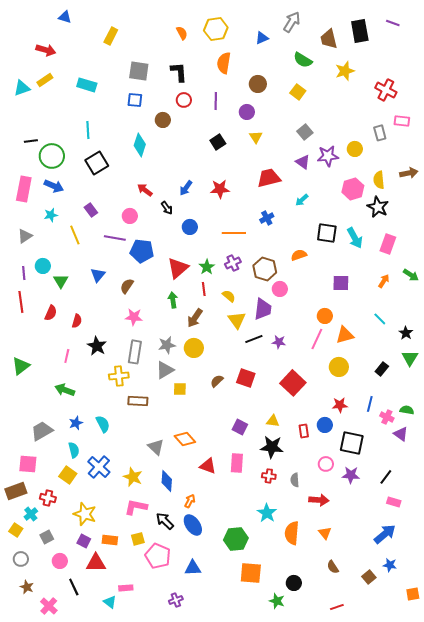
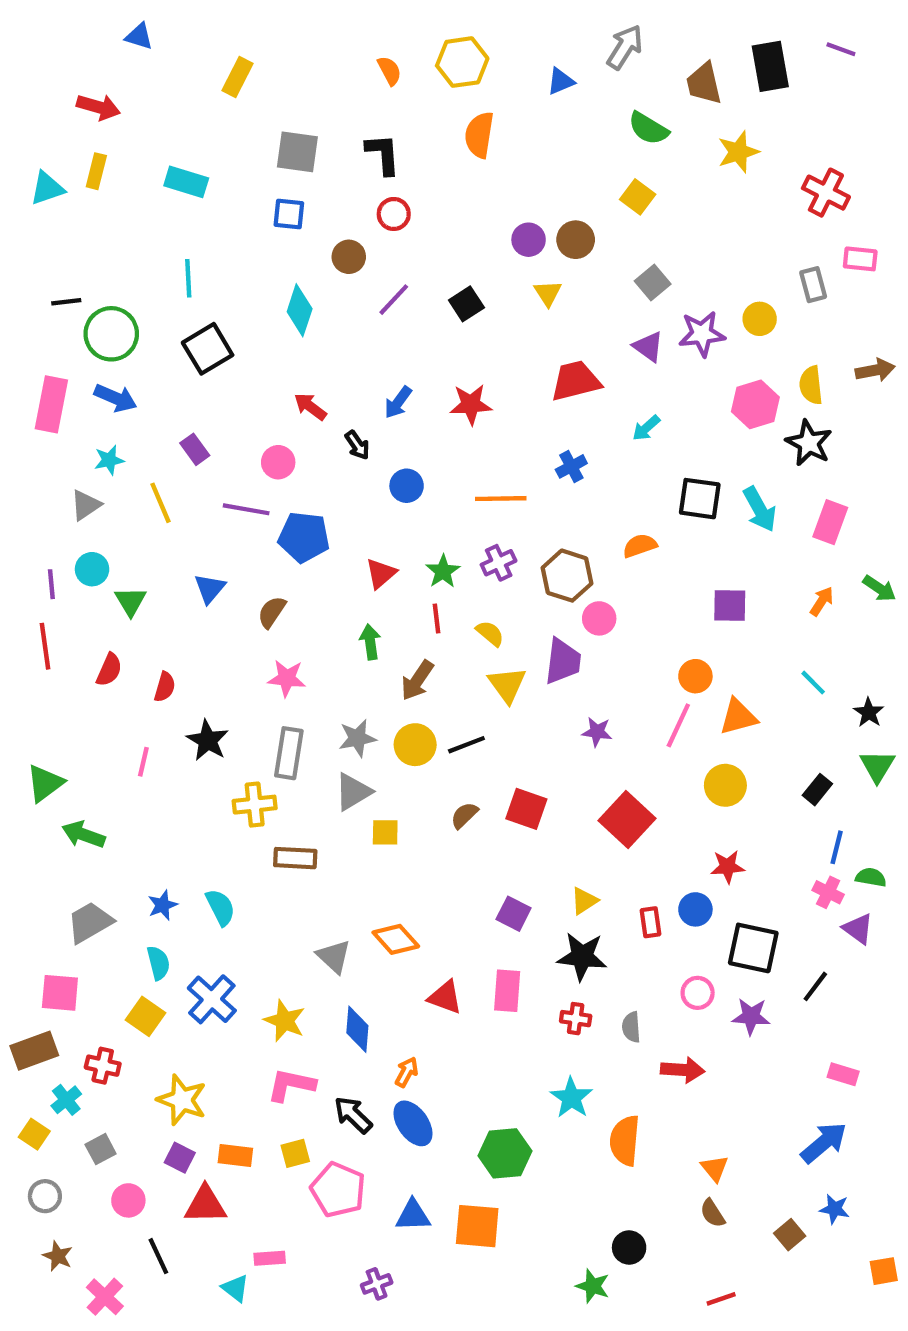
yellow rectangle: (45, 80) -> (96, 171), turned -42
brown circle: (258, 84) -> (576, 240), moved
purple line: (216, 101) -> (394, 300), moved, turned 42
gray triangle: (25, 236) -> (86, 505), moved
red triangle: (178, 268) -> (381, 573), size x0.7
black line: (254, 339) -> (466, 745), moved
green arrow: (65, 390) -> (83, 835), moved
blue line: (370, 404) -> (837, 847), moved
yellow triangle: (273, 421) -> (584, 901), turned -40
black line: (386, 477) -> (815, 986), moved
orange triangle: (325, 533) -> (715, 1168), moved
orange square: (251, 573) -> (477, 1226), moved

